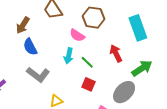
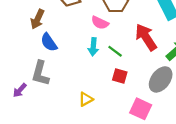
red arrow: (116, 53) -> (146, 37), size x1.4
gray L-shape: (38, 75) -> (40, 73), moved, turned 75

